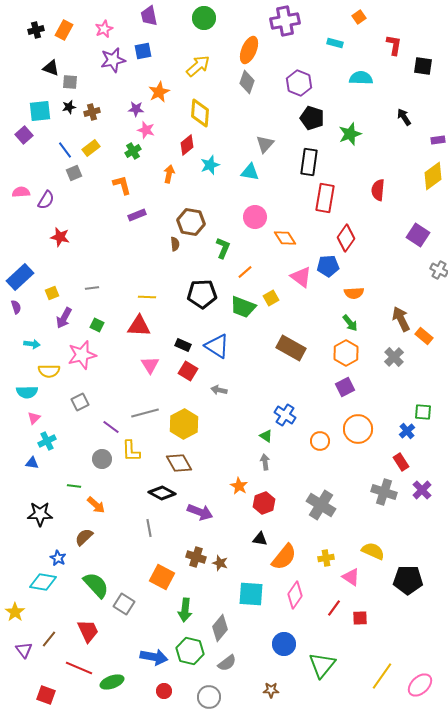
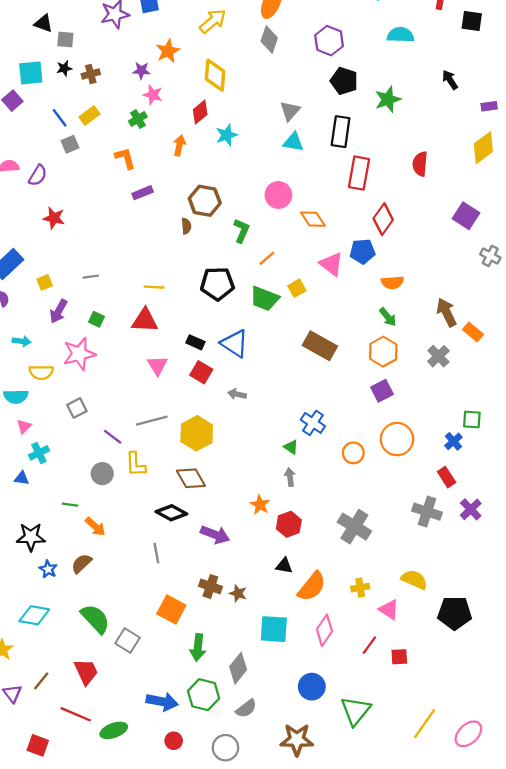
cyan triangle: (250, 172) -> (293, 142), moved
blue star: (58, 558) -> (48, 569), moved
brown star: (271, 690) -> (297, 740), size x1.8

